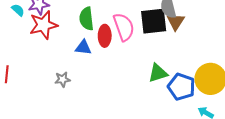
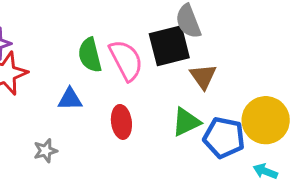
green semicircle: (86, 19) -> (90, 55), moved
brown triangle: (176, 22) -> (203, 77), moved
red ellipse: (105, 36) -> (121, 122), moved

